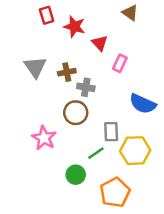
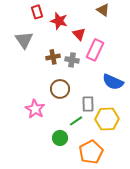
pink rectangle: (120, 63) -> (95, 50), size x1.5
gray triangle: (35, 67) -> (24, 40), moved
gray cross: (86, 87) -> (72, 60), moved

